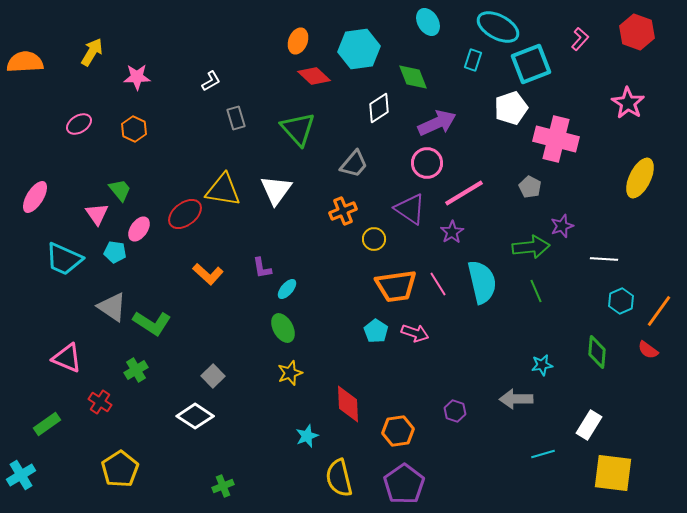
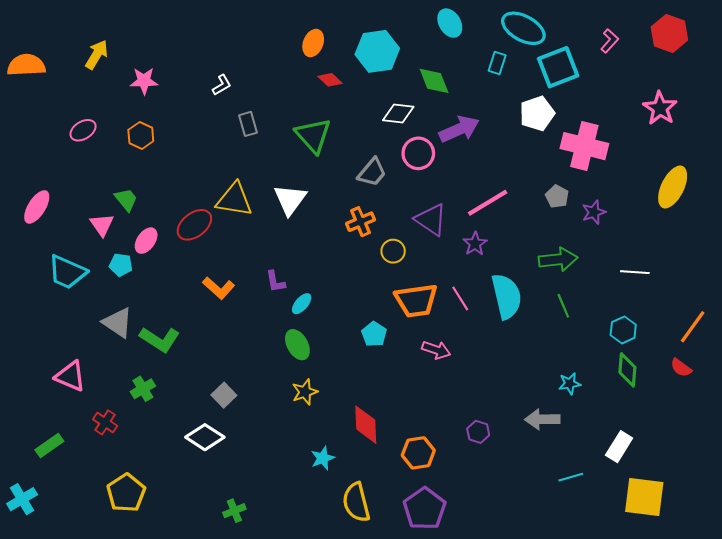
red diamond: (314, 76) -> (330, 80), size x0.7
white diamond: (379, 108) -> (398, 113), turned 40
pink circle: (427, 163) -> (418, 153), moved
purple star: (562, 226) -> (594, 212), moved
cyan hexagon: (621, 301) -> (623, 330), moved
cyan pentagon: (376, 331) -> (374, 334), moved

